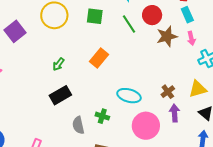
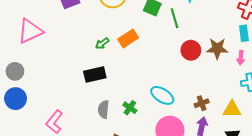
red circle: (152, 15) -> (191, 50), moved
green line: (129, 24) -> (174, 18), moved
orange rectangle: (99, 58) -> (128, 38), moved

